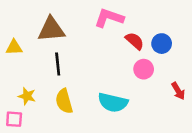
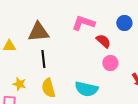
blue circle: (162, 44) -> (124, 23), moved

